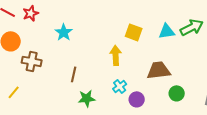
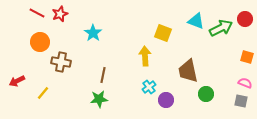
cyan triangle: (167, 31) -> (196, 21), moved, turned 30
brown trapezoid: (159, 70) -> (188, 71), turned -95
green star: (87, 98) -> (99, 99), moved

